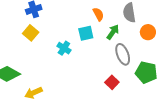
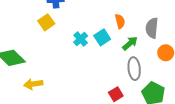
cyan square: (86, 33) -> (102, 37), turned -35
cyan cross: (64, 48) -> (81, 39), moved

